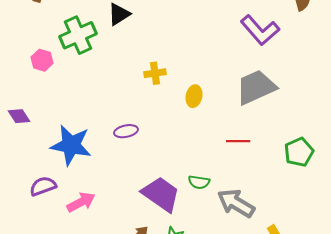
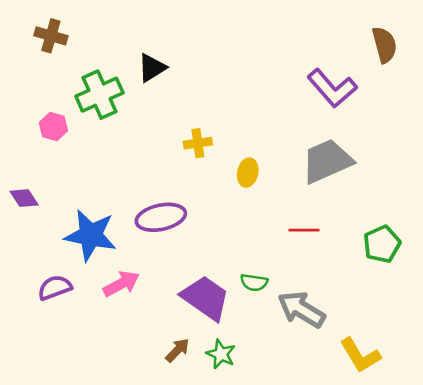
purple ellipse: (126, 131) -> (161, 217), size x1.6
pink arrow: (81, 202) -> (121, 284), moved

